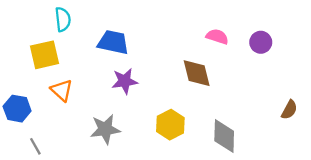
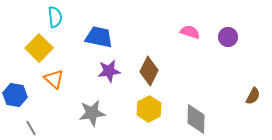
yellow square: (45, 55) -> (39, 48), turned -32
brown diamond: (197, 73) -> (149, 71), moved, turned 40

